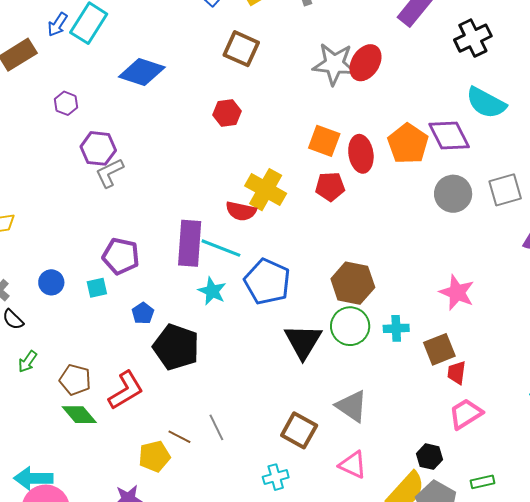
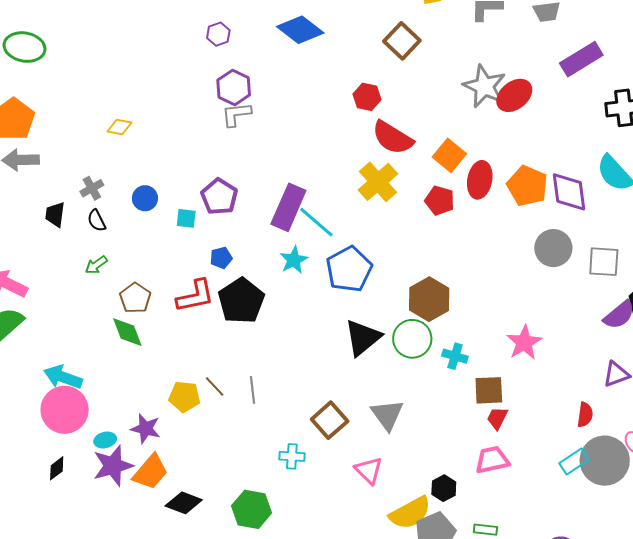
orange pentagon: (408, 144) -> (527, 186), turned -30
red semicircle: (241, 211) -> (393, 138), moved, size x1.4
red L-shape: (126, 390) -> (195, 296), moved

